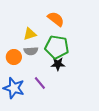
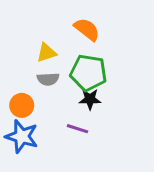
orange circle: (14, 57) -> (22, 105), moved
purple line: (40, 83) -> (78, 129), moved, turned -32

